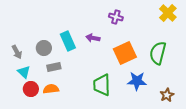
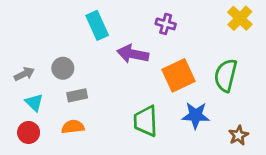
purple arrow: (93, 38) -> (133, 54), size x1.5
cyan rectangle: (68, 41) -> (97, 25), moved
gray arrow: (17, 52) -> (24, 74), turned -88
red circle: (31, 89) -> (29, 132), moved

